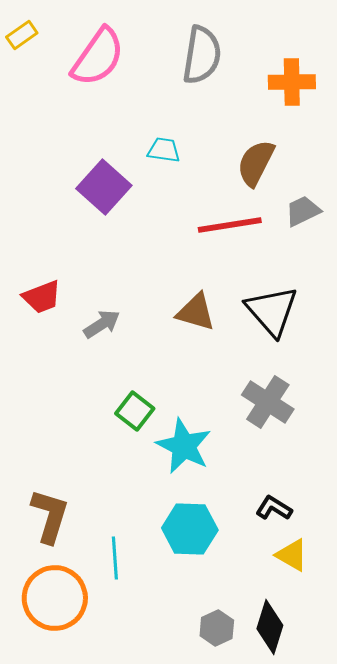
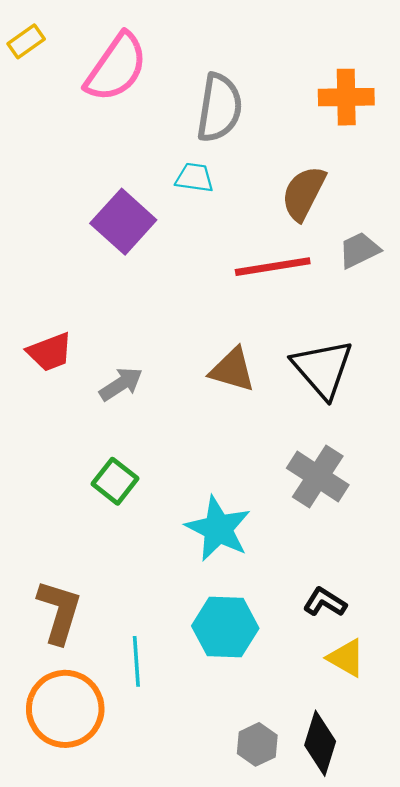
gray semicircle: (202, 55) -> (219, 108), moved
green square: (135, 411) -> (115, 481), moved

